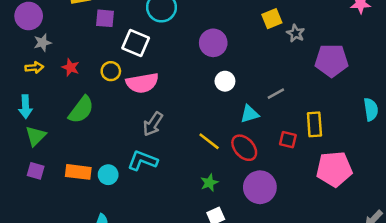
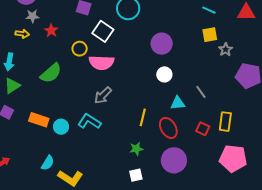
red star: (71, 67) -> (51, 31), moved
gray line: (276, 94) -> (201, 92), turned 72
yellow line: (209, 141) -> (143, 117), turned 54

